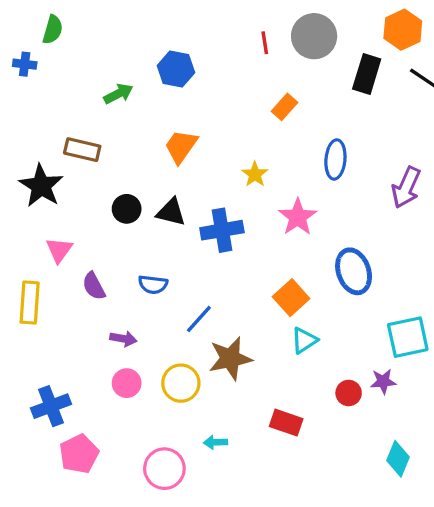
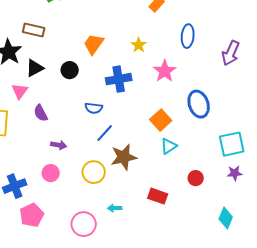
orange trapezoid: (181, 146) -> (94, 44), moved
black circle: (127, 209) -> (70, 70), moved
black triangle: (171, 212) -> (35, 68), moved, turned -42
blue semicircle: (153, 284) -> (94, 108), moved
purple star: (383, 381) -> (235, 173), moved
pink circle: (127, 383) -> (51, 173), moved

